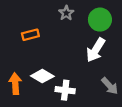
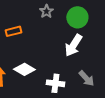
white cross: (65, 90) -> (55, 83), moved

